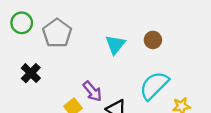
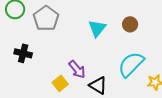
black cross: (31, 73) -> (23, 53), turned -30

